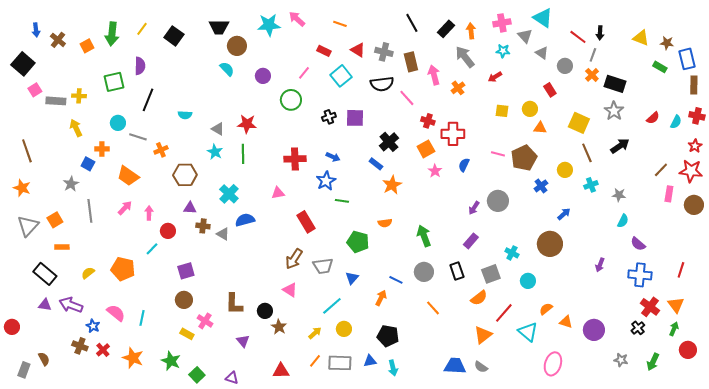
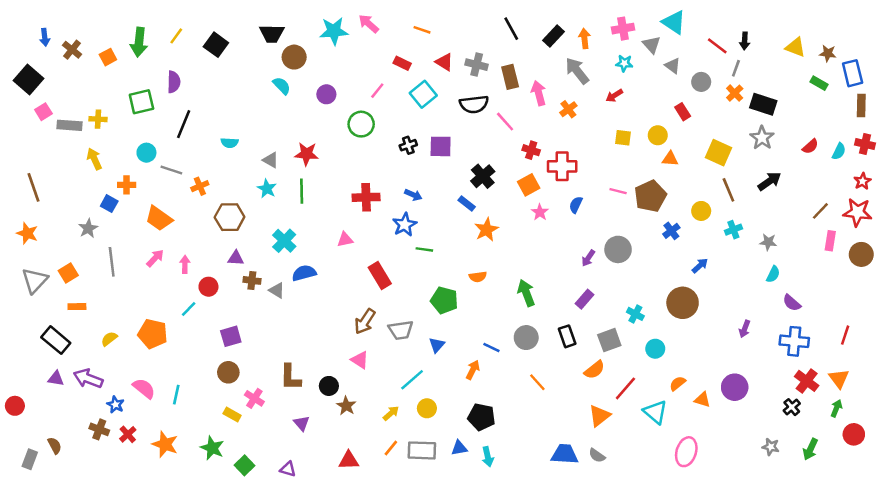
purple circle: (594, 330) -> (735, 387), moved

